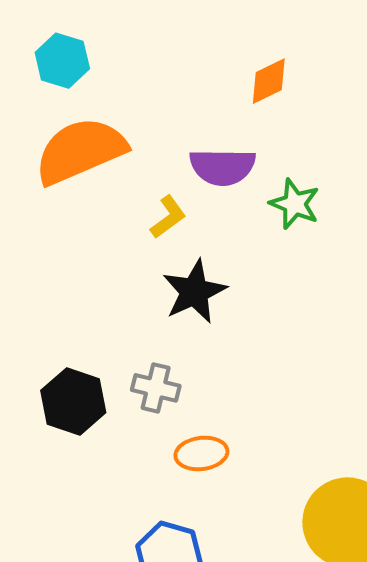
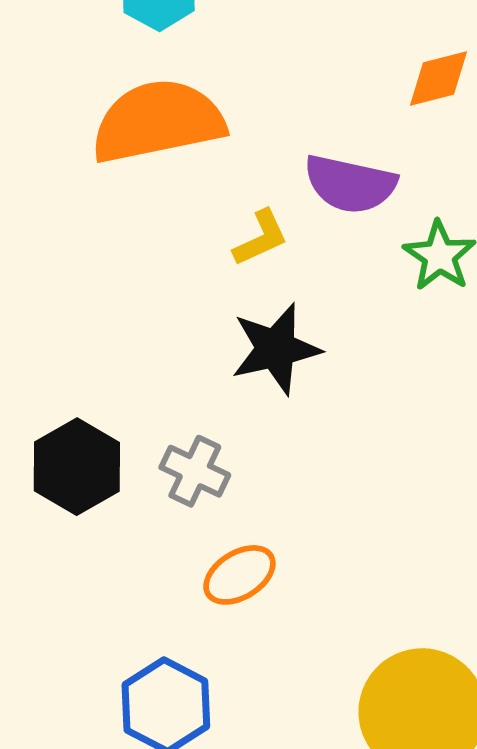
orange ellipse: (201, 453) -> (239, 575), turned -36

